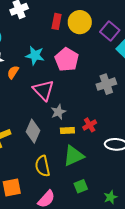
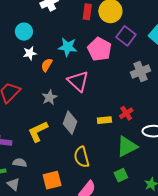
purple square: (110, 31) -> (126, 36), moved
gray star: (58, 112) -> (49, 97), moved
green triangle: (74, 156) -> (127, 147), moved

